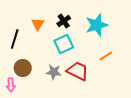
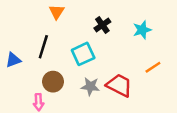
orange triangle: (38, 24) -> (57, 12), moved
cyan star: (97, 25) -> (142, 30), size x0.7
cyan square: (64, 44) -> (83, 54), moved

